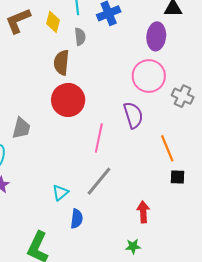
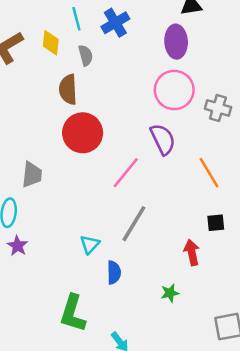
pink line: (99, 138) -> (126, 173), turned 36
black square: (177, 177) -> (216, 223), moved
green star: (133, 246) -> (170, 293), moved

